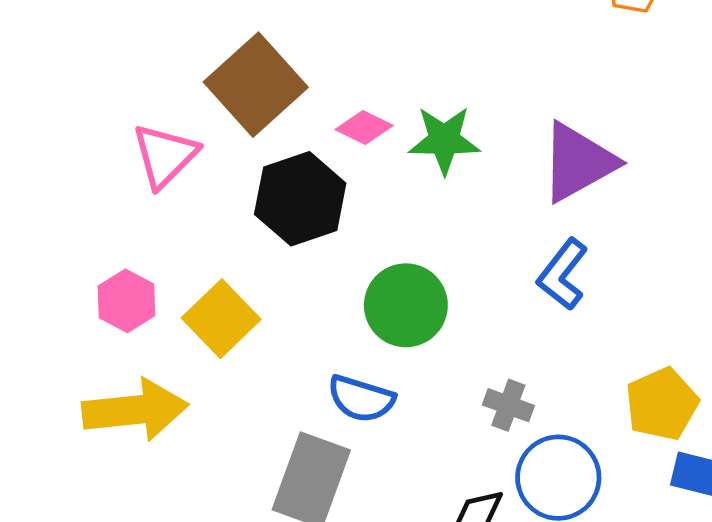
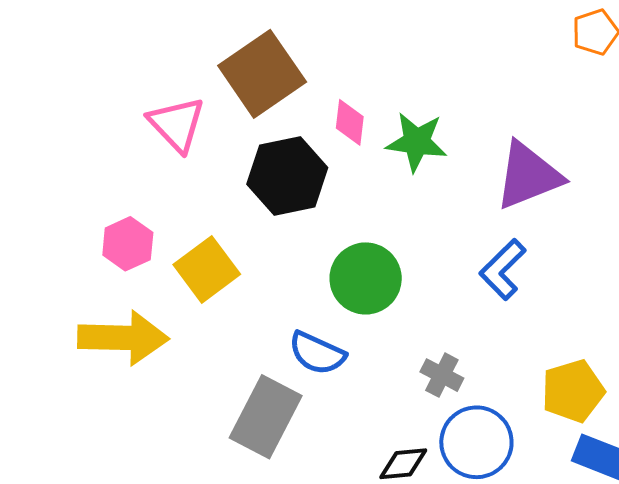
pink diamond: (364, 128) -> (350, 122), turned 63
pink triangle: (165, 156) -> (177, 124), turned -36

